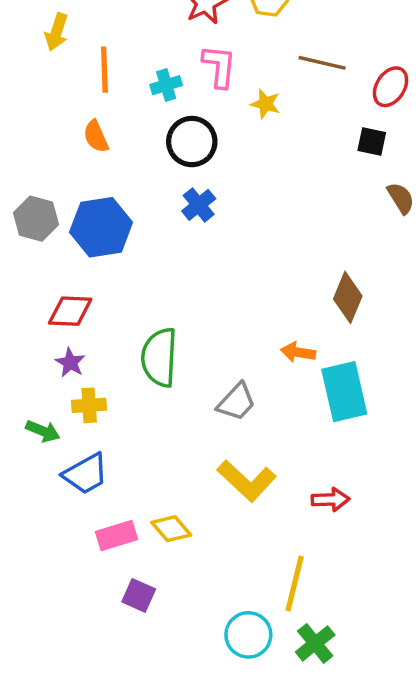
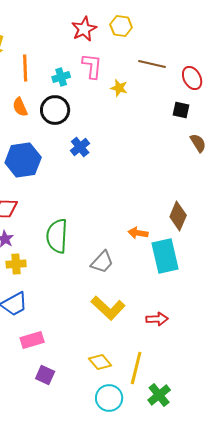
red ellipse: (391, 87) -> (192, 78), turned -60
black circle: (192, 142) -> (55, 110), moved
brown diamond: (348, 297) -> (178, 216), moved
yellow diamond: (171, 529) -> (100, 362), moved
green cross: (315, 643) -> (159, 395), moved

